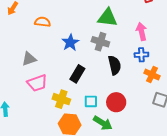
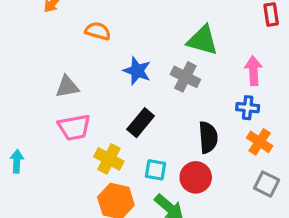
blue star: (70, 43) -> (137, 71), turned -30
black semicircle: (115, 65) -> (208, 137), moved

